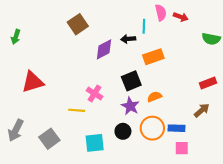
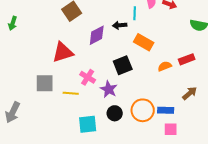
orange rectangle: (153, 57) -> (144, 42), turned 48
red triangle: (33, 82) -> (63, 52), moved
red rectangle: (208, 83) -> (187, 59), moved
orange semicircle: (154, 97) -> (165, 66), moved
purple star: (130, 106) -> (109, 89), moved
gray square: (49, 139) -> (45, 83), moved, turned 36

